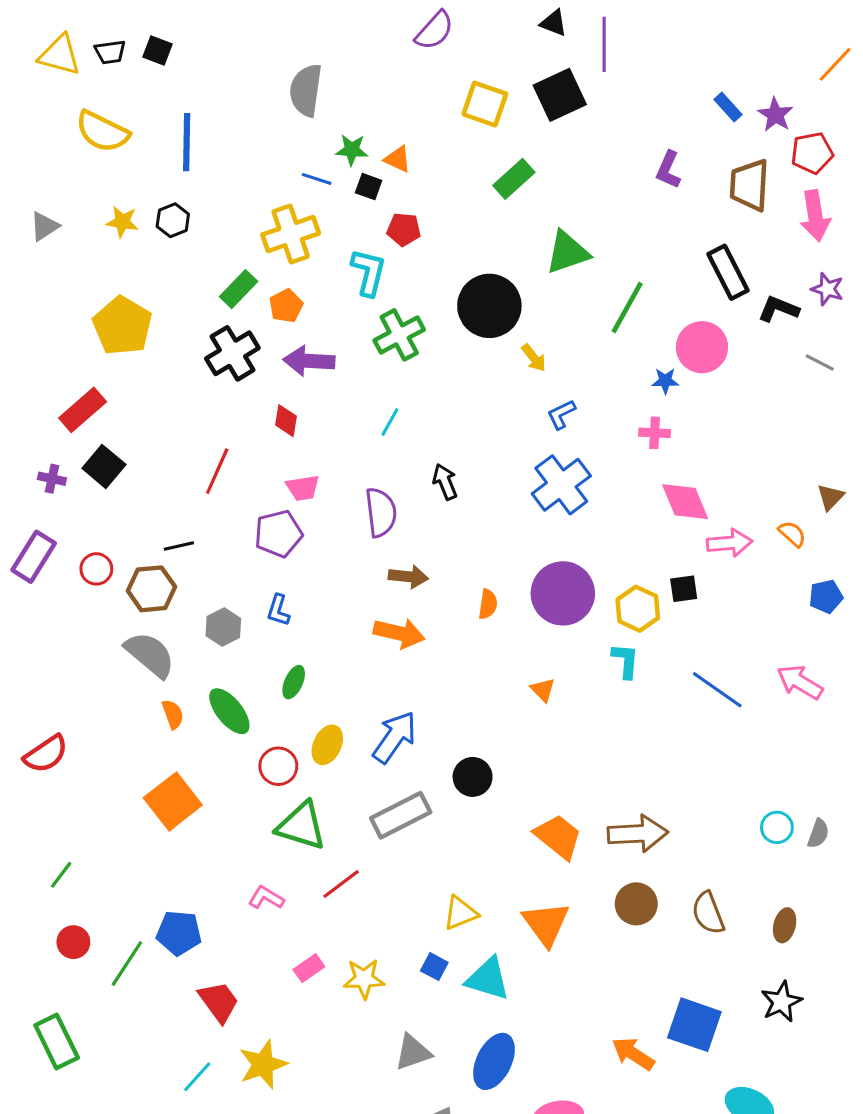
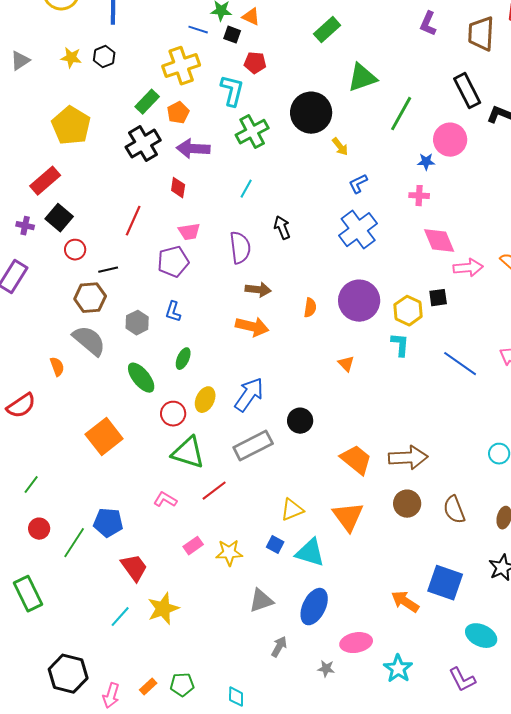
red circle: (96, 569) -> (75, 250), moved
orange semicircle: (173, 714) -> (57, 367), moved

